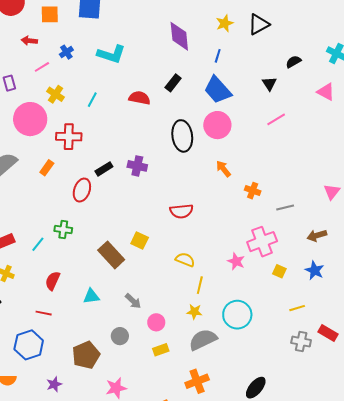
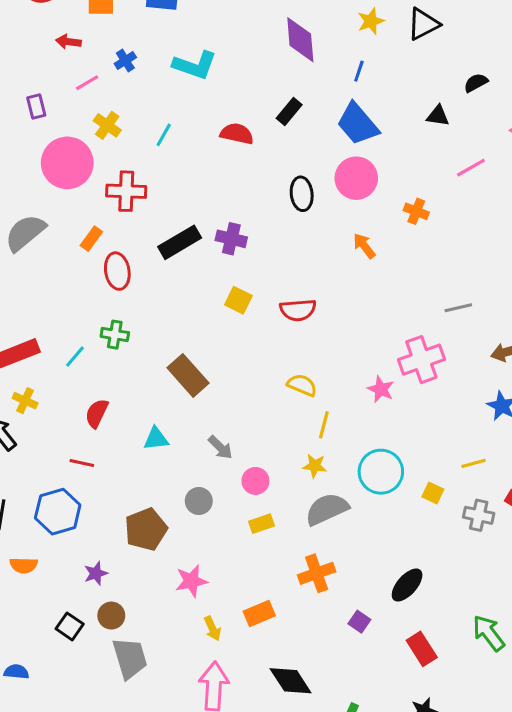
black triangle: (269, 84) -> (438, 116), turned -49
pink line: (276, 119) -> (471, 168), moved
black ellipse: (182, 136) -> (302, 194), size x0.7
black rectangle: (104, 169) -> (180, 242), size x1.5
red ellipse: (82, 190) -> (117, 271), moved, turned -30
orange cross: (253, 191) -> (416, 211), moved
yellow square: (140, 240) -> (238, 300), moved
yellow square: (279, 271) -> (433, 493), moved

